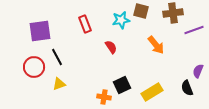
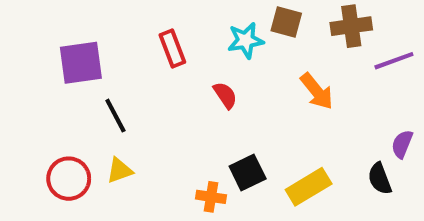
red circle: (34, 67) -> (69, 179), moved

